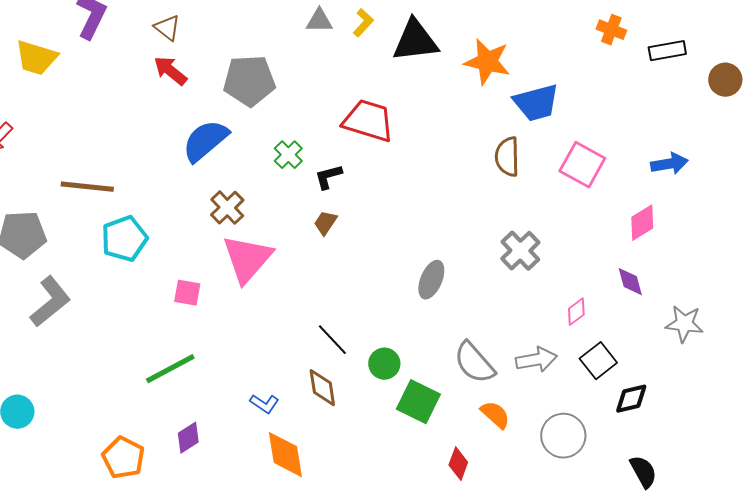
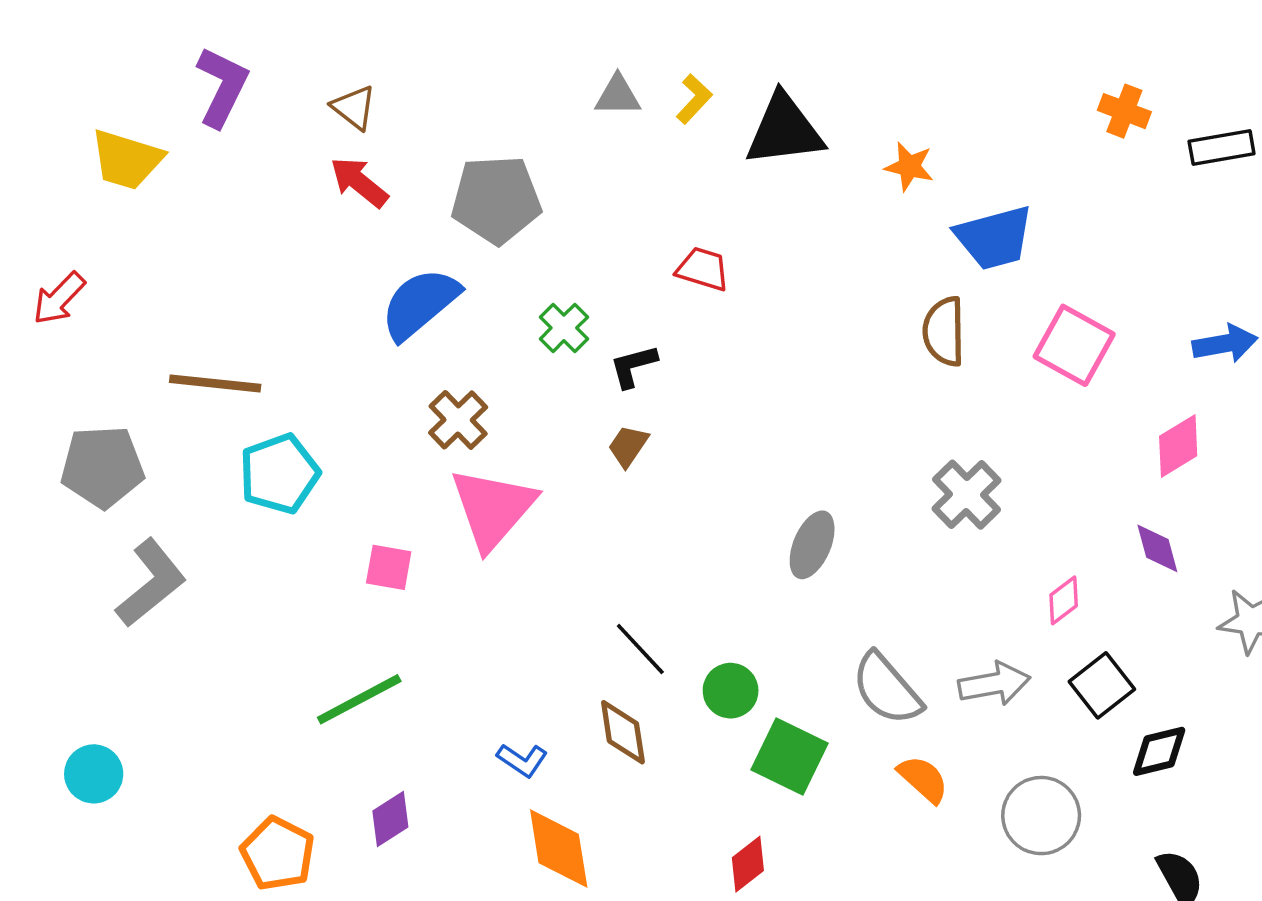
orange star: (487, 62) -> (909, 167), size x0.6
red trapezoid: (368, 121) -> (703, 269), size x0.6
red diamond: (458, 464) -> (748, 864), moved, turned 32

